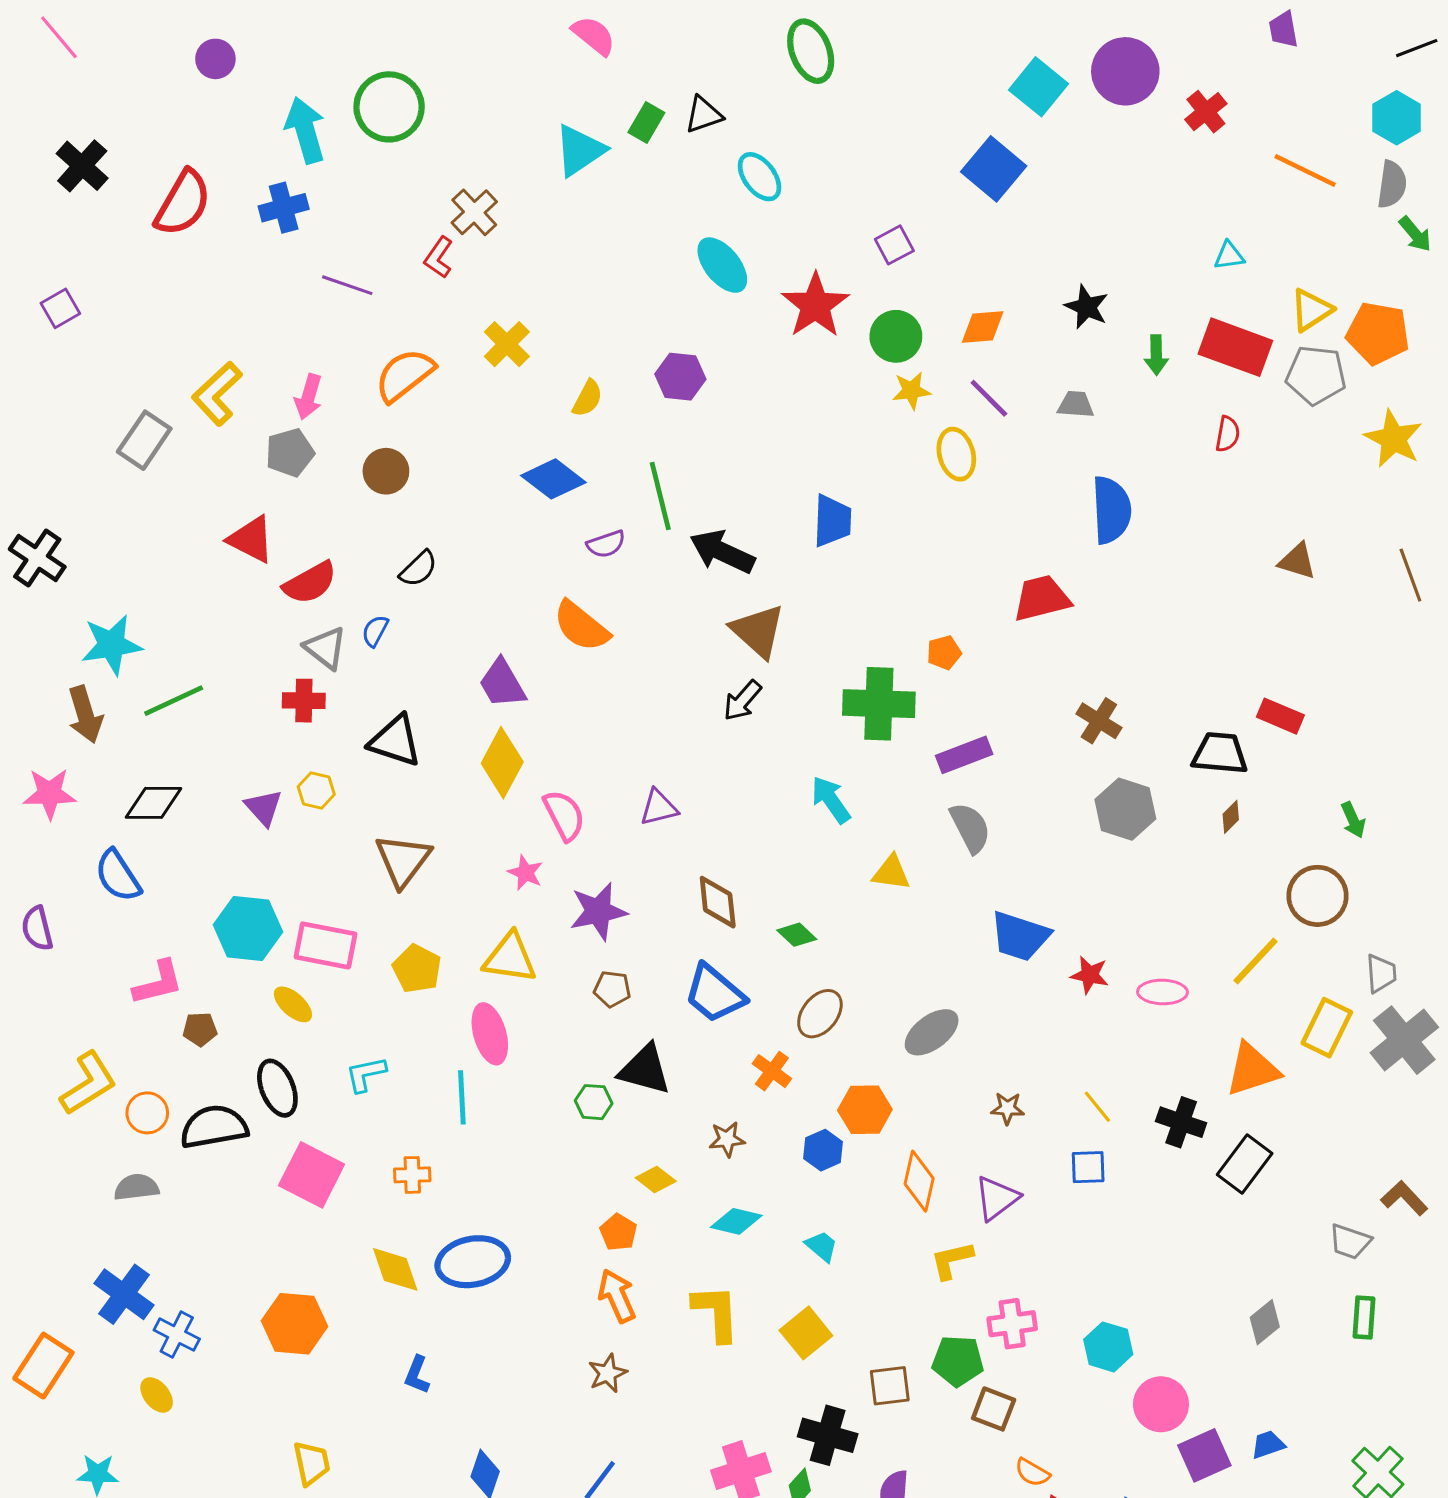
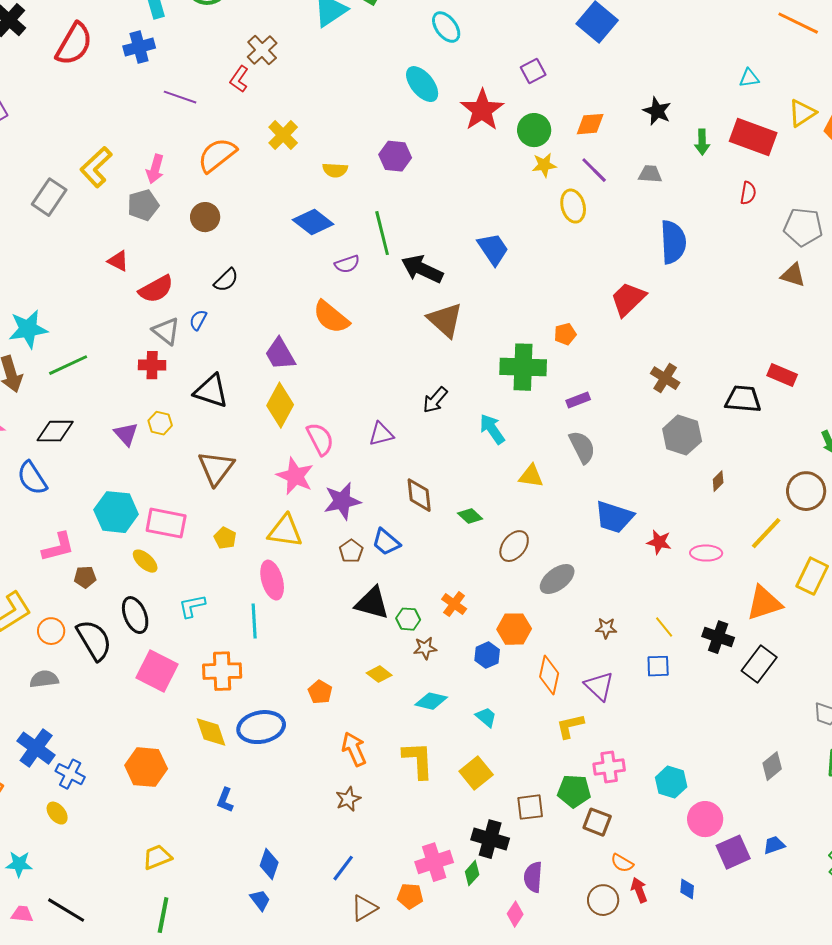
gray pentagon: (1316, 375) -> (803, 227), moved
yellow semicircle: (587, 398) -> (335, 170), turned 65
blue trapezoid: (832, 521) -> (493, 249), turned -36
red triangle: (251, 539) -> (118, 261), size x0.7
red trapezoid: (1042, 598) -> (628, 299), turned -30
black arrow: (742, 701) -> (435, 400), moved
purple rectangle: (964, 755) -> (578, 400), size x0.7
brown diamond: (1231, 817) -> (718, 481), moved
pink star: (525, 873) -> (295, 476), size x1.6
yellow pentagon: (417, 969) -> (225, 538), size x0.7
brown pentagon: (612, 989) -> (351, 551), turned 30
blue trapezoid: (715, 994) -> (386, 542), moved, size x0.7
brown ellipse: (820, 1014) -> (514, 546), moved
green hexagon: (594, 1102) -> (408, 619), moved
black semicircle: (214, 1127) -> (94, 640), turned 69
orange cross: (412, 1175) -> (222, 671), size x1.6
purple triangle: (997, 1198) -> (599, 686), turned -40
orange pentagon: (618, 1232) -> (320, 692), moved
yellow trapezoid: (312, 1463) -> (157, 857), turned -100

